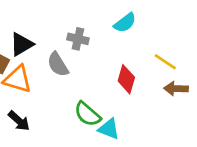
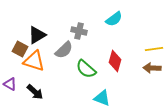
yellow line: (165, 62) -> (154, 49), moved, turned -42
gray semicircle: (58, 64) -> (64, 50), turned -102
green semicircle: (87, 114) -> (86, 69), moved

